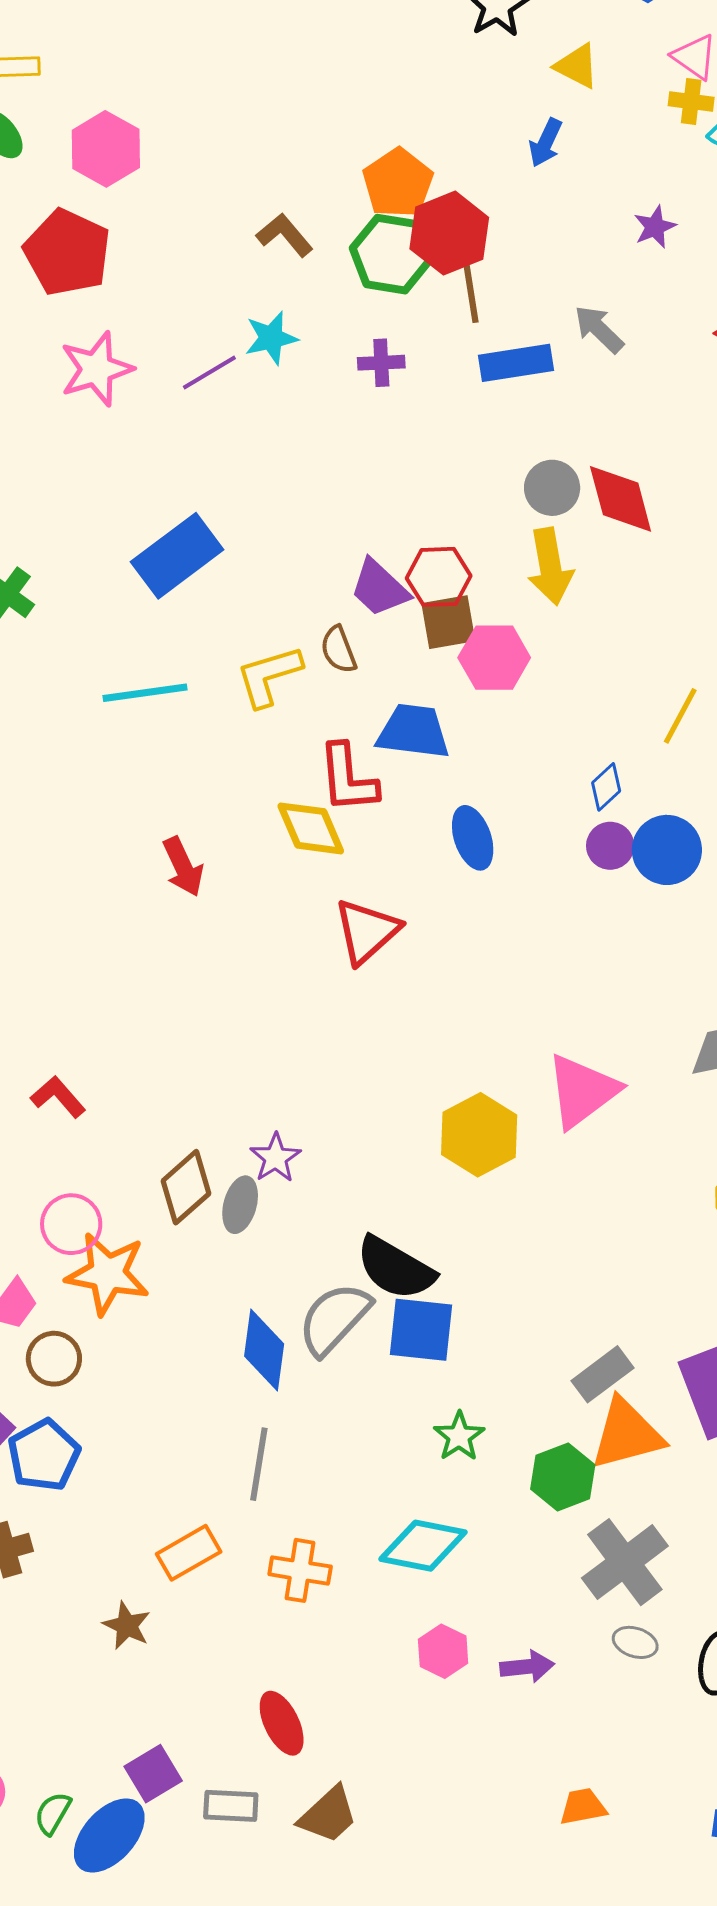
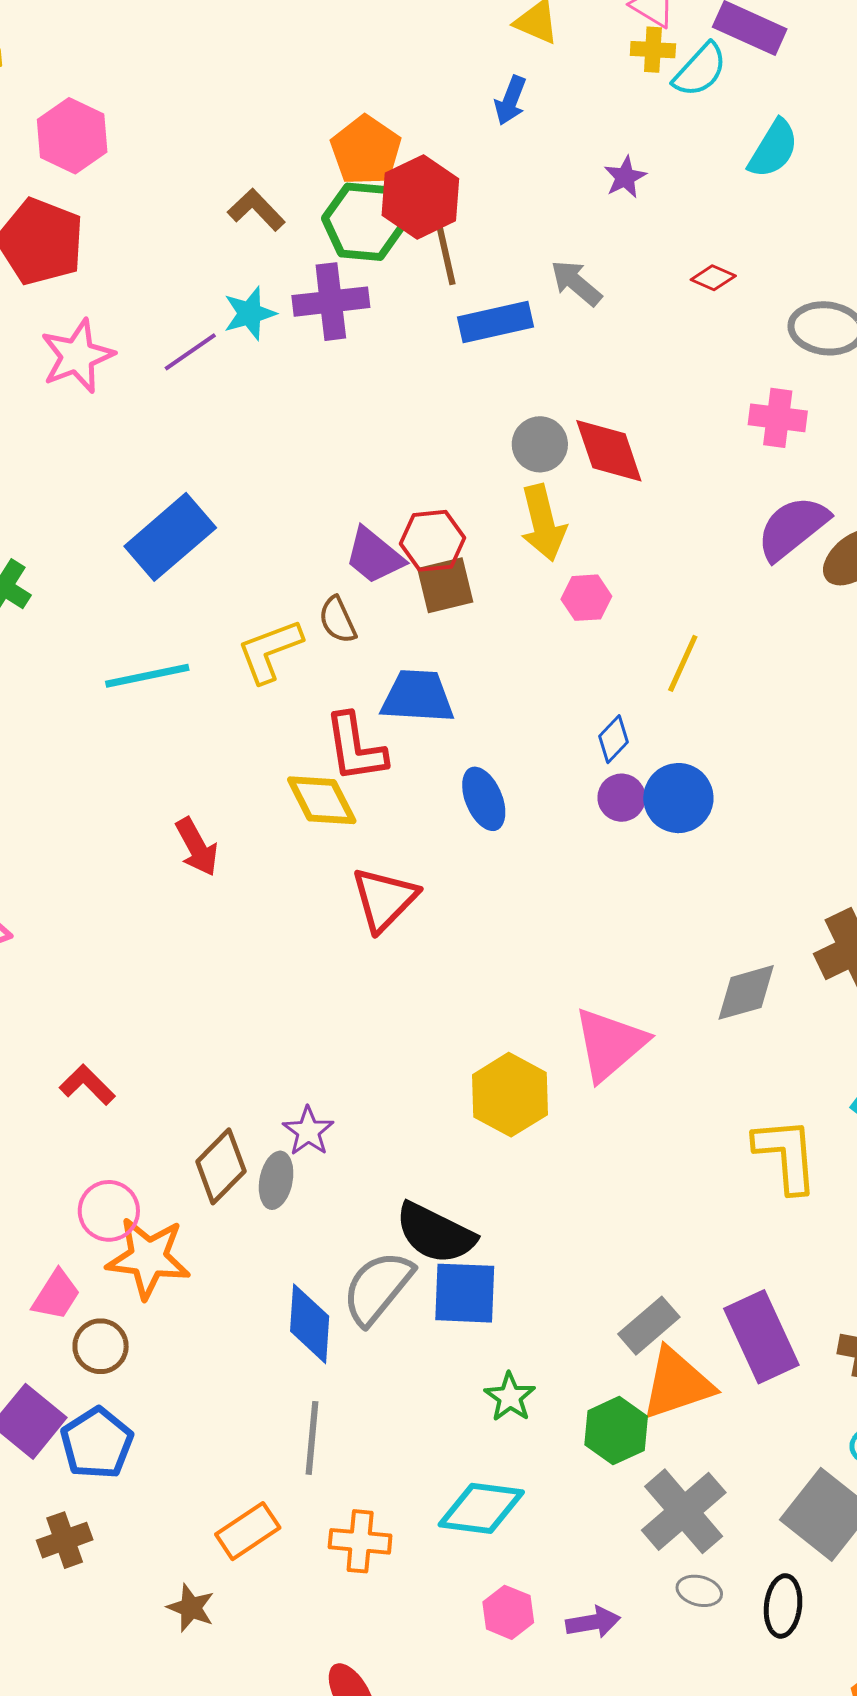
purple cross: (381, 363) -> (331, 302), moved, size x1.6
pink hexagon: (494, 658) -> (586, 598), moved, size x0.7

